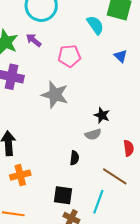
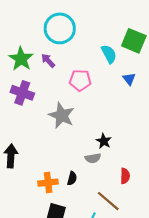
blue triangle: (121, 56) -> (129, 79), moved
orange cross: (20, 175) -> (48, 183), moved

